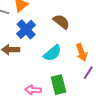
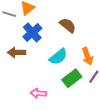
green rectangle: (59, 85) -> (72, 78), moved, turned 66

